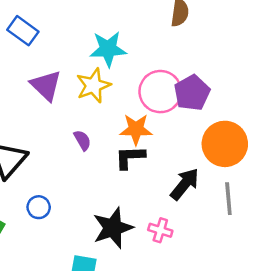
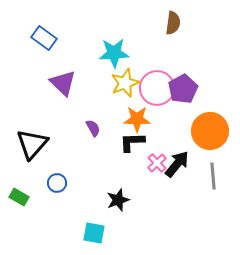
yellow star: (93, 85) -> (125, 83), moved
black star: (113, 228) -> (118, 200), size x0.7
pink cross: (160, 230) -> (157, 163), moved, turned 30

